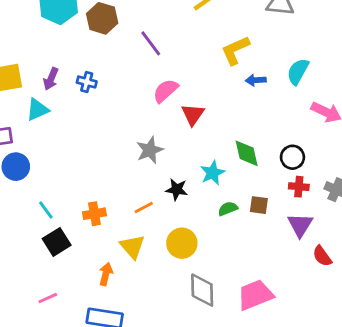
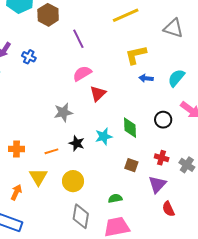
black circle: (292, 157) -> (163, 120), moved
green semicircle: (228, 209) -> (115, 198), moved

